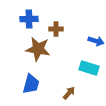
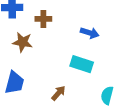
brown star: (38, 49) -> (23, 42), size x0.7

